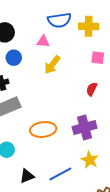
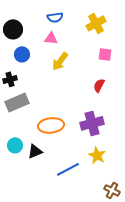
blue semicircle: (59, 20) -> (55, 17), moved, size x0.7
yellow cross: (89, 26) -> (96, 23), turned -30
black triangle: (27, 176) -> (35, 151), moved

